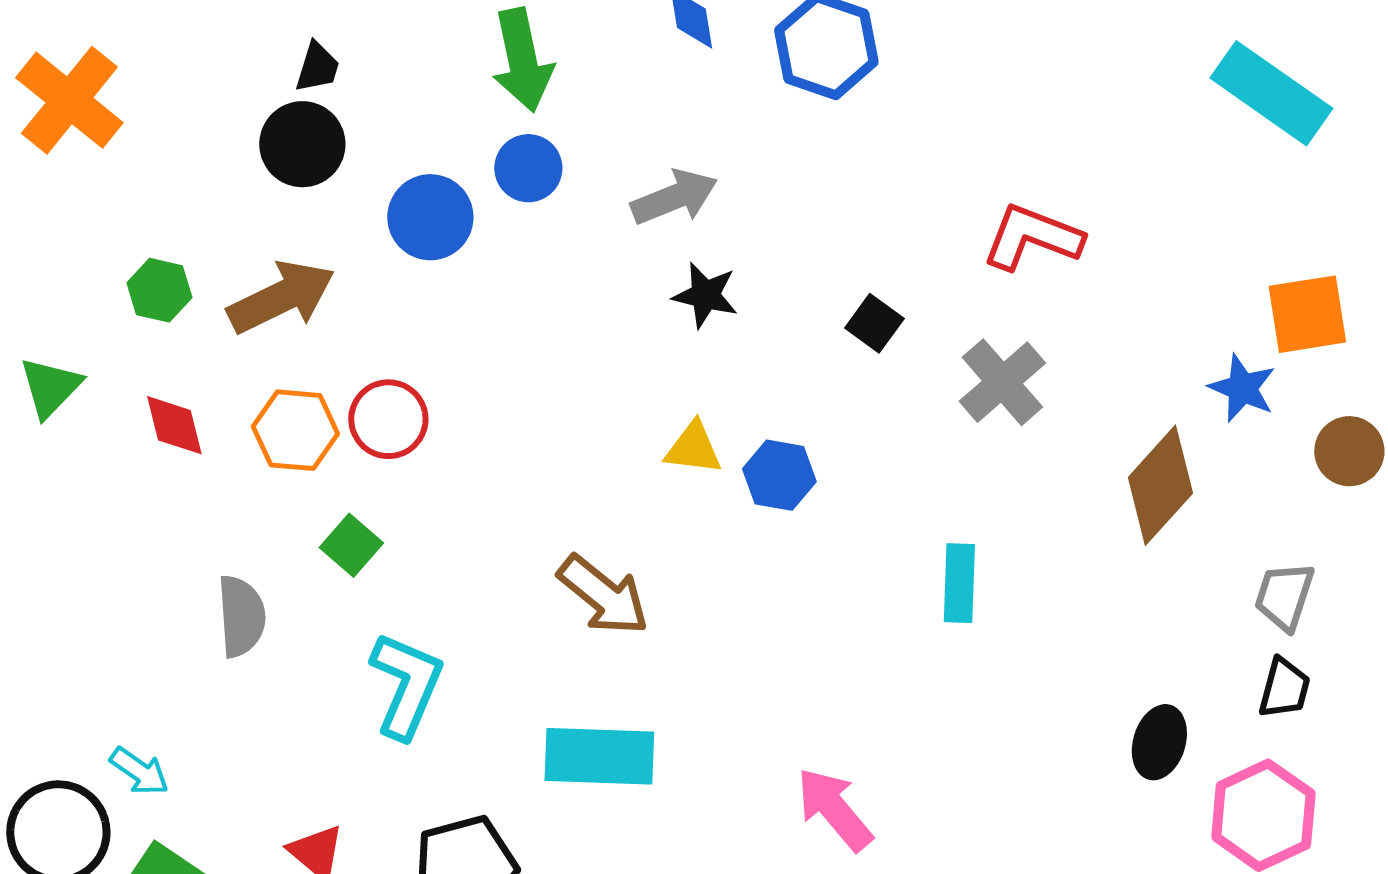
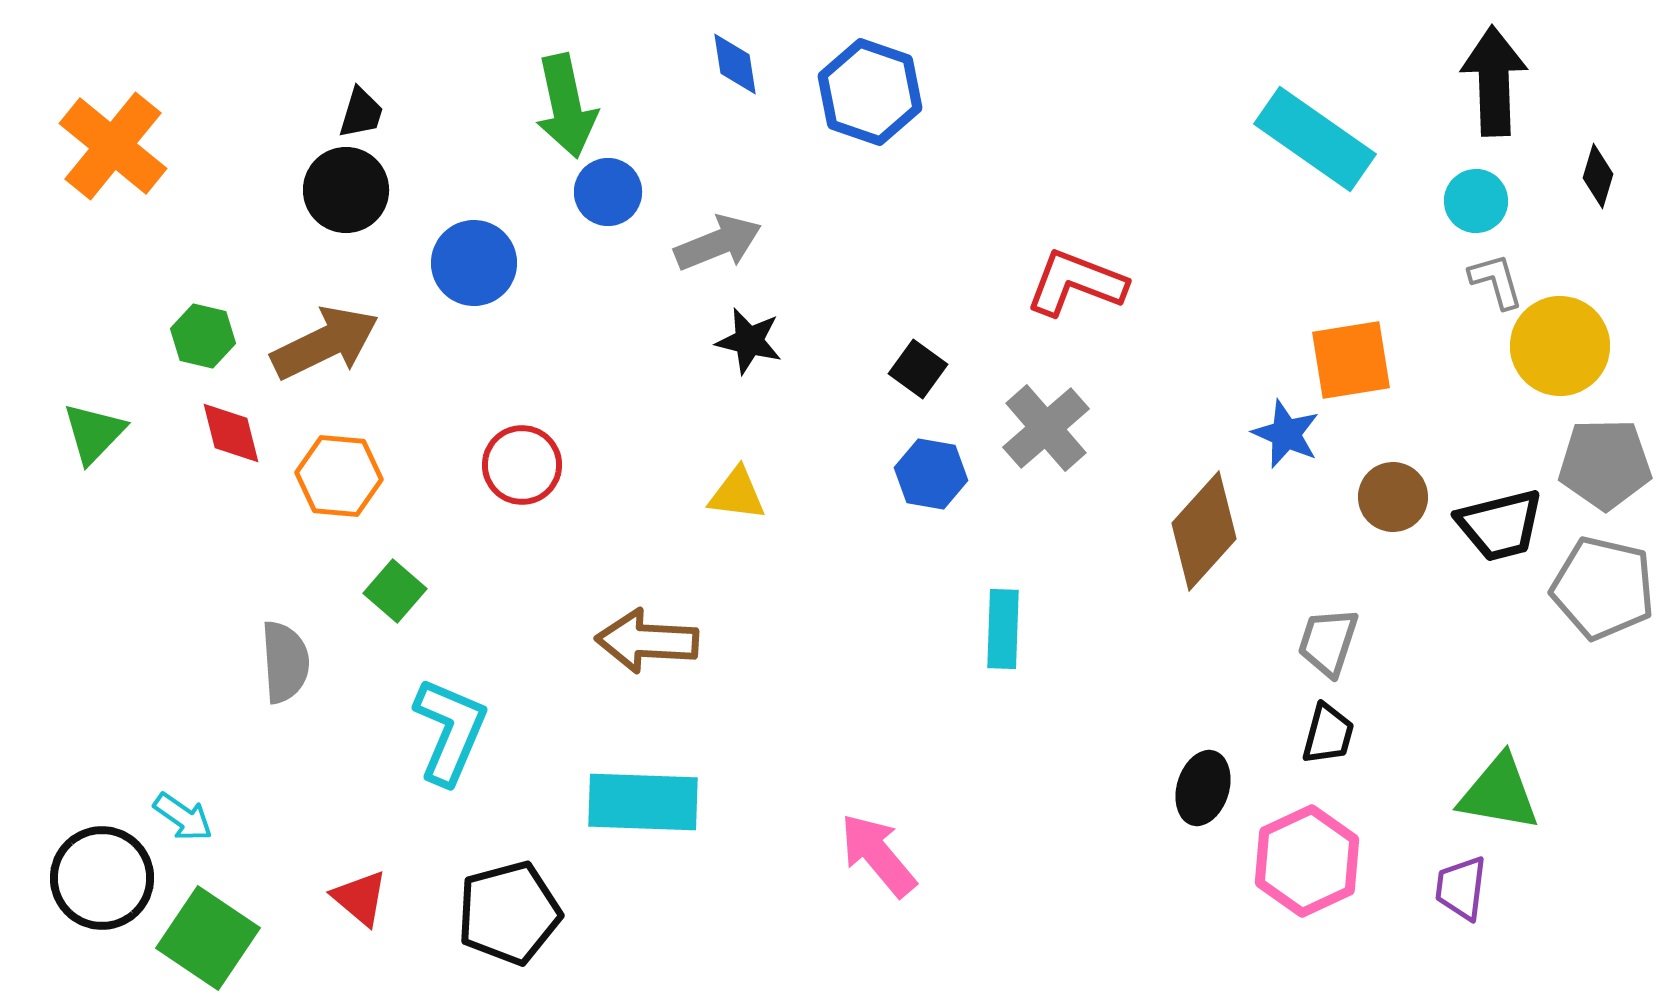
blue circle: (528, 168) -> (608, 192), moved
red circle: (388, 419) -> (522, 465), moved
red diamond: (174, 425) -> (231, 433), moved
blue hexagon: (779, 475) -> (931, 474), moved
brown arrow: (603, 595) -> (647, 641), turned 144

